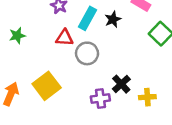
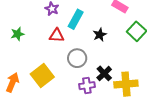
black star: (113, 19) -> (100, 35), moved
gray circle: (87, 53) -> (77, 58), moved
yellow cross: (147, 97) -> (126, 84), size x1.6

